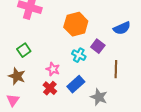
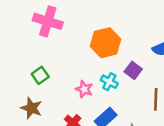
pink star: (53, 69) -> (84, 89), moved

